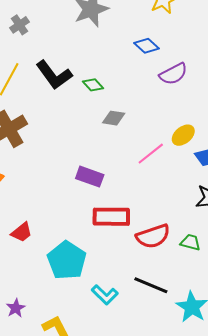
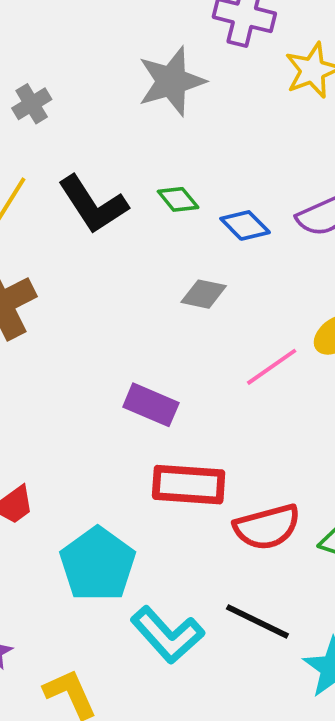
blue diamond: (146, 46) -> (245, 225), moved
green diamond: (93, 85) -> (178, 199), moved
cyan L-shape: (105, 295) -> (167, 635), size x1.4

